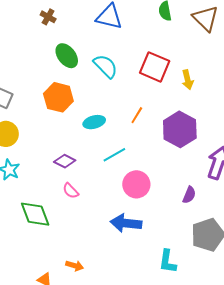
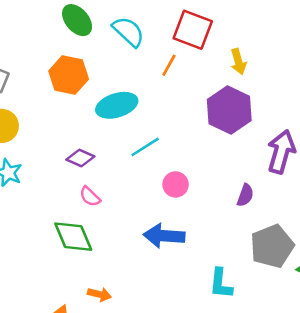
yellow arrow: (188, 80) -> (238, 62), moved
orange line: (137, 115) -> (169, 65), moved
cyan ellipse: (94, 122) -> (117, 105), size x1.4
pink circle: (136, 184) -> (176, 184), size x0.7
green diamond: (35, 214) -> (73, 237), moved

